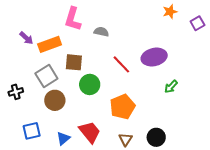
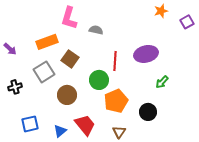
purple arrow: (26, 38) -> (10, 49), moved
brown square: (74, 62) -> (70, 59), turned 30
red line: (121, 64) -> (115, 61), turned 48
green circle: (90, 84) -> (99, 80), moved
brown circle: (55, 100) -> (67, 95), moved
black circle: (156, 137) -> (148, 112), moved

